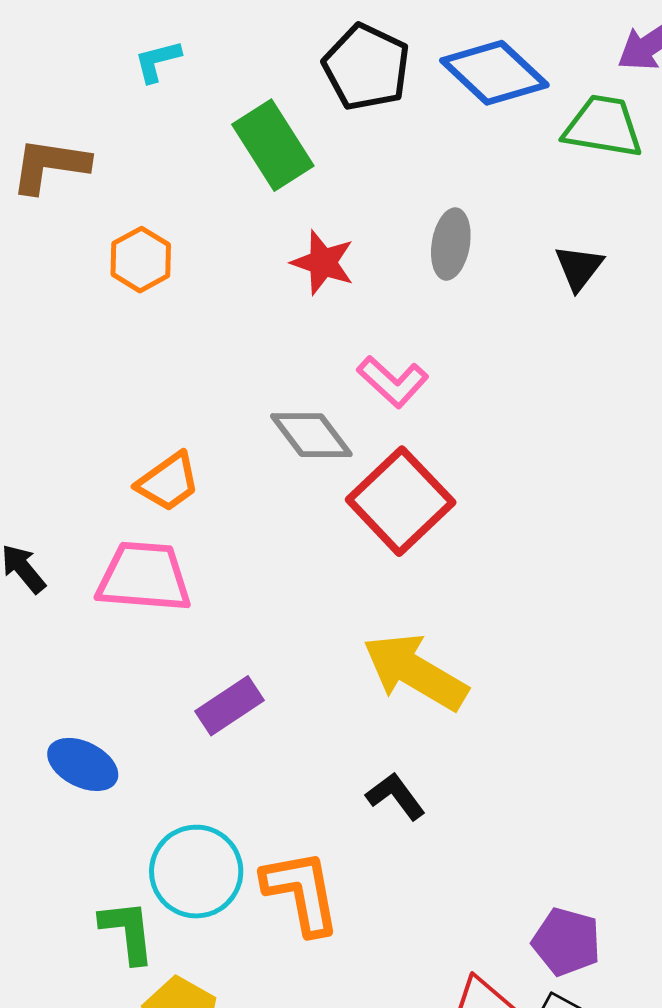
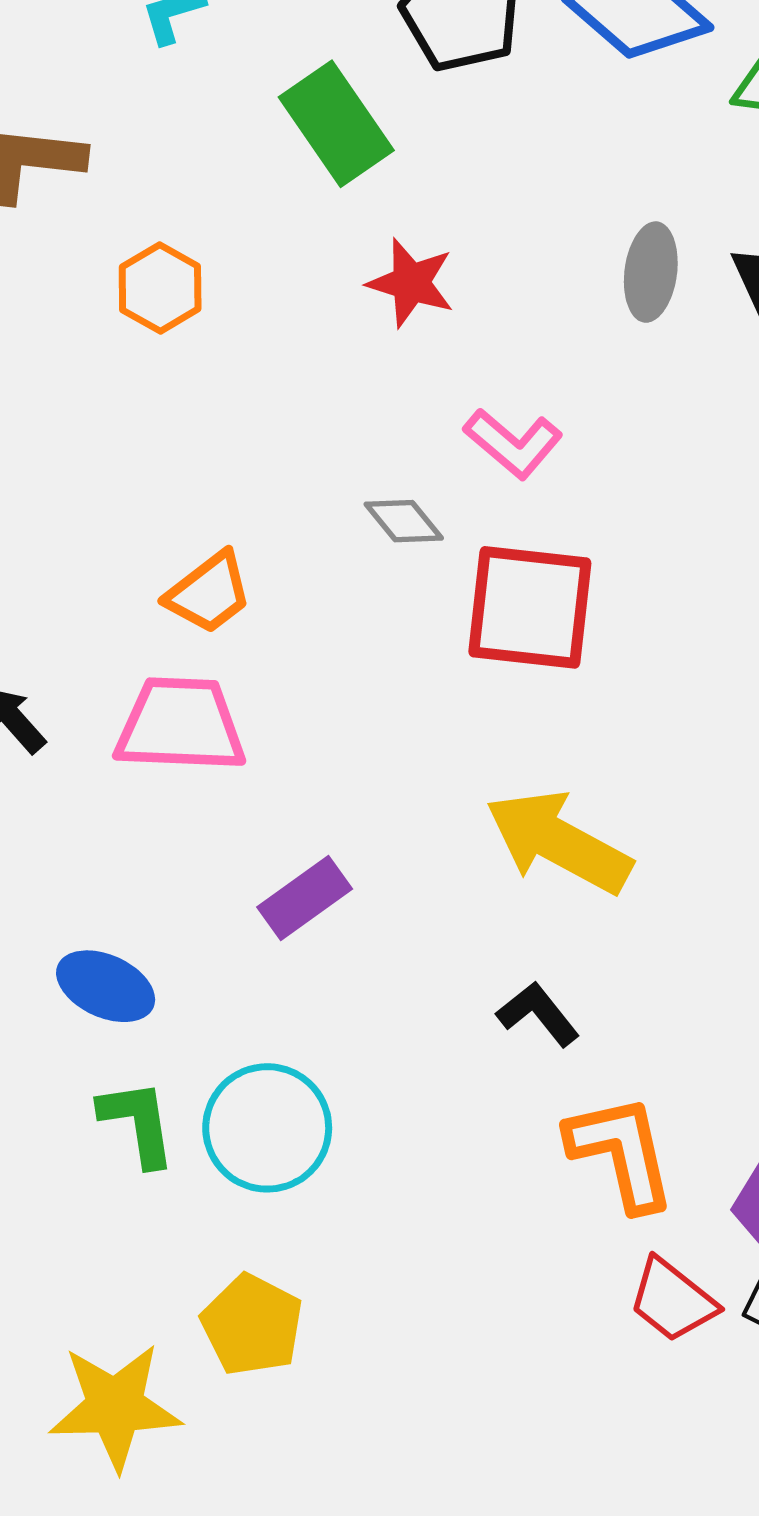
gray ellipse: (451, 244) -> (651, 272), moved
gray diamond: (311, 435) -> (404, 521), size x0.7
red square: (401, 501) -> (530, 607), turned -38
orange L-shape: (301, 892) -> (621, 1152), moved
green L-shape: (127, 932) -> (138, 1123), moved

